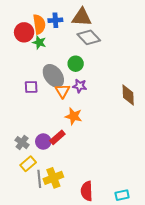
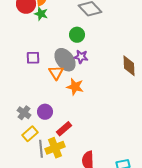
gray ellipse: (53, 76) -> (65, 60), moved
orange triangle: (62, 91) -> (56, 73), moved
red rectangle: (57, 137) -> (64, 129), moved

